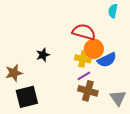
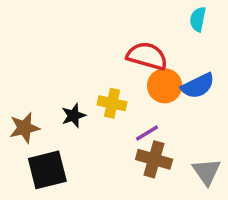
black star: (43, 55) -> (74, 116), moved
yellow cross: (83, 59) -> (112, 103), moved
blue semicircle: (107, 60) -> (198, 86), moved

